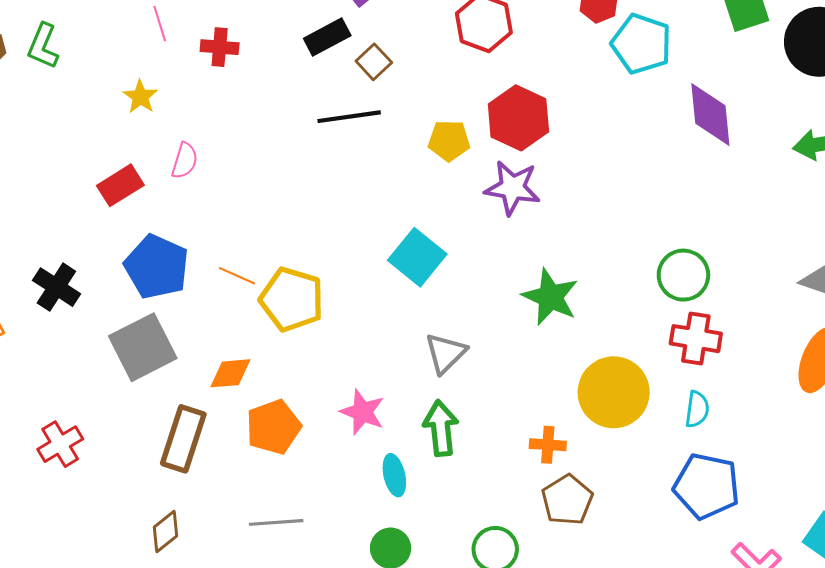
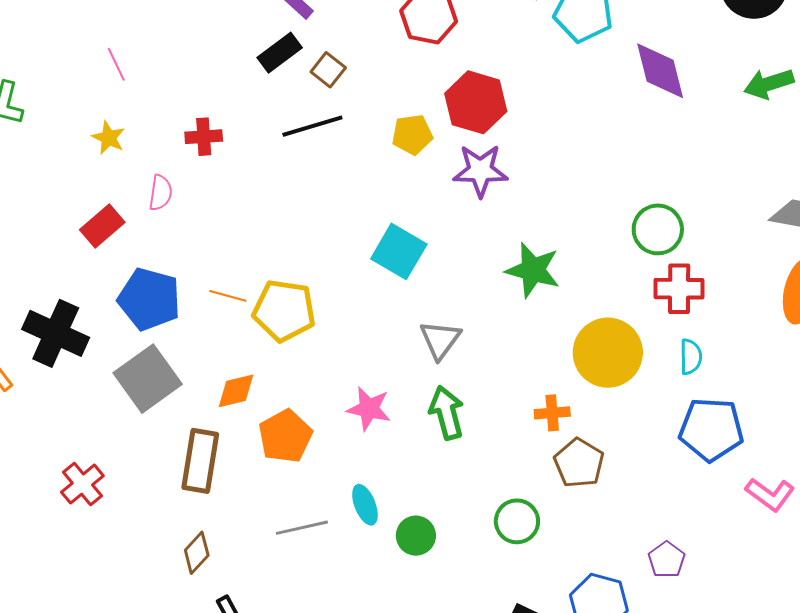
red cross: (220, 47) -> (204, 137), moved
black cross: (56, 287) -> (56, 333), size x1.4
cyan ellipse: (394, 475) -> (365, 505), moved

